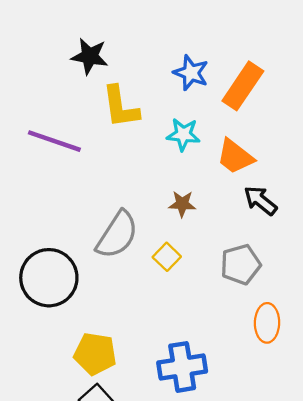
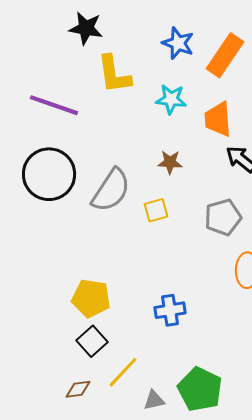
orange trapezoid: (235, 156) -> (218, 119), turned 48
yellow square: (167, 257) -> (156, 210), turned 30
black circle: (49, 278) -> (49, 174), moved
blue cross: (182, 367) -> (170, 310), size x0.7

